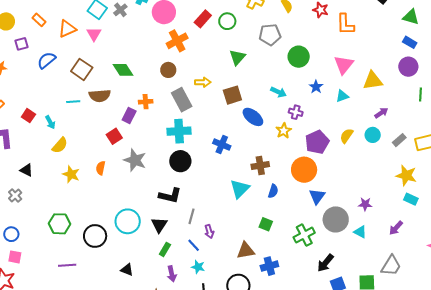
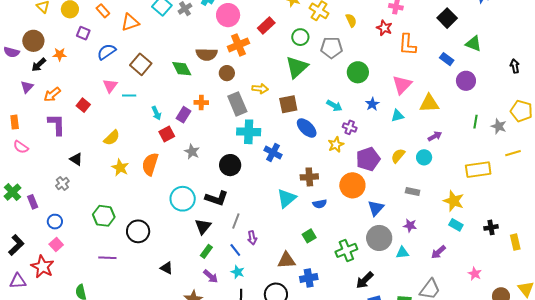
green circle: (227, 21) -> (300, 37), moved
pink triangle: (94, 34) -> (110, 86), moved
blue rectangle: (410, 42) -> (447, 59), moved
purple square: (22, 44) -> (83, 33), turned 32
green triangle: (237, 57) -> (297, 67), size x1.4
purple circle: (408, 67) -> (466, 81), moved
brown semicircle: (100, 96) -> (207, 54), moved
cyan arrow: (50, 122) -> (156, 113), moved
cyan cross: (179, 131) -> (249, 132), moved
gray rectangle: (399, 140) -> (413, 192), moved, turned 48
gray star: (135, 160) -> (192, 152), moved, size x0.7
orange semicircle: (101, 168) -> (150, 164), size x1.6
blue semicircle: (273, 191) -> (320, 204), turned 56
blue triangle: (317, 196) -> (376, 208), moved
cyan circle: (128, 221) -> (183, 199), moved
green square: (266, 224) -> (309, 236), turned 32
cyan triangle: (360, 232) -> (402, 253), turned -40
pink square: (15, 257) -> (56, 244), turned 32
purple arrow: (172, 274) -> (211, 276), turned -42

